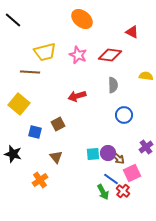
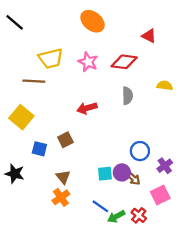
blue circle: (124, 115) -> (140, 151), moved
pink square: (132, 173) -> (160, 195), moved
blue line: (111, 179) -> (100, 206), moved
orange cross: (40, 180) -> (61, 197), moved
green arrow: (103, 192) -> (116, 216), turned 91

